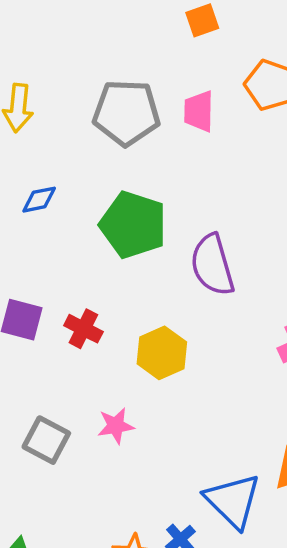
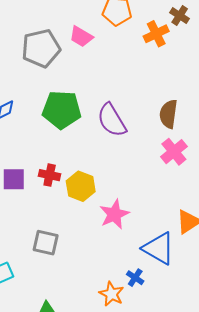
pink trapezoid: (199, 111) -> (81, 37), turned -45
yellow hexagon: (162, 353) -> (81, 186), moved
pink star: (116, 426) -> (114, 214), moved, size x1.4

